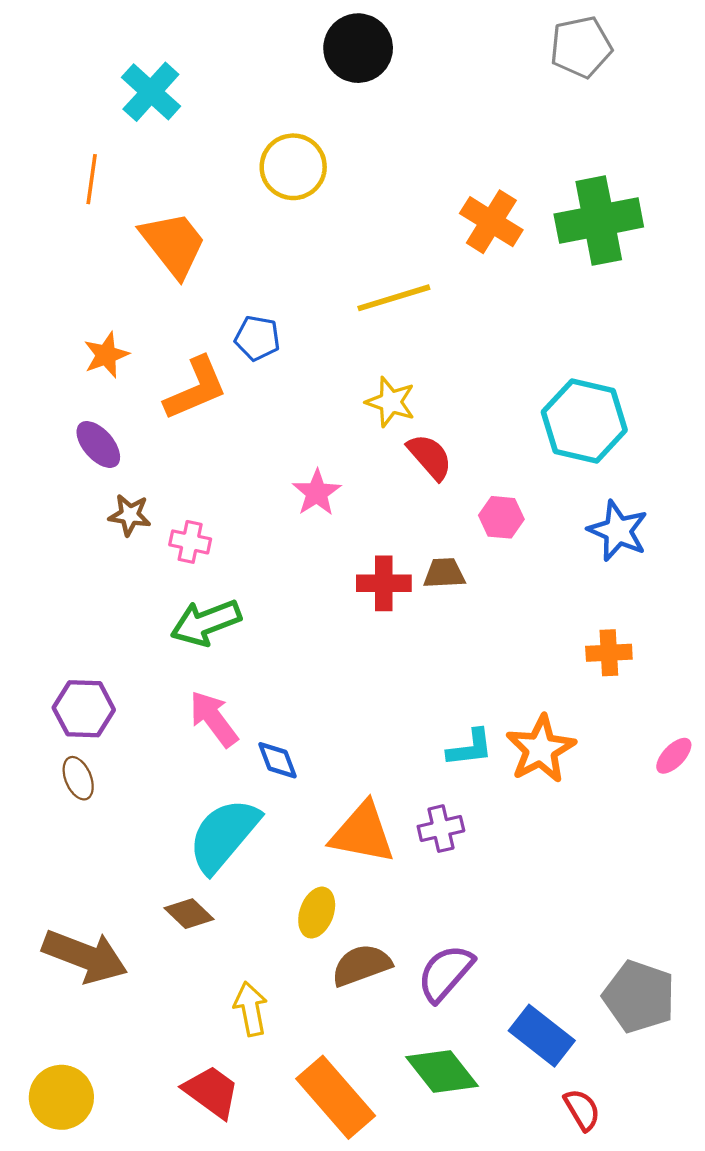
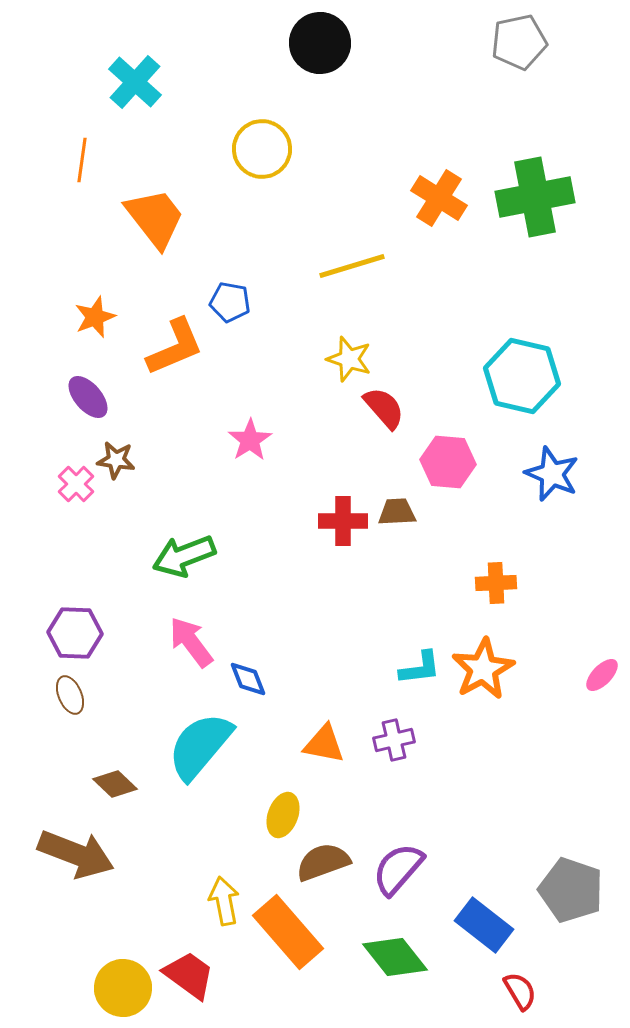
pink star: (317, 493) -> (250, 440), moved
pink hexagon: (501, 517) -> (448, 462), size x1.4
pink cross: (190, 542) -> (76, 484), moved, turned 33
orange cross: (609, 653) -> (496, 583), moved
orange triangle: (363, 833) -> (324, 744), size x0.7
brown diamond: (189, 914) -> (115, 784), moved
yellow circle: (61, 1097) -> (123, 988), moved
orange rectangle: (336, 1097) -> (288, 932), moved

